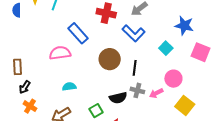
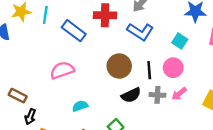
blue rectangle: (78, 33) -> (74, 31), moved
brown rectangle: (18, 67) -> (18, 96), turned -49
pink circle: (173, 79) -> (173, 68), moved
black semicircle: (118, 98) -> (131, 95), moved

